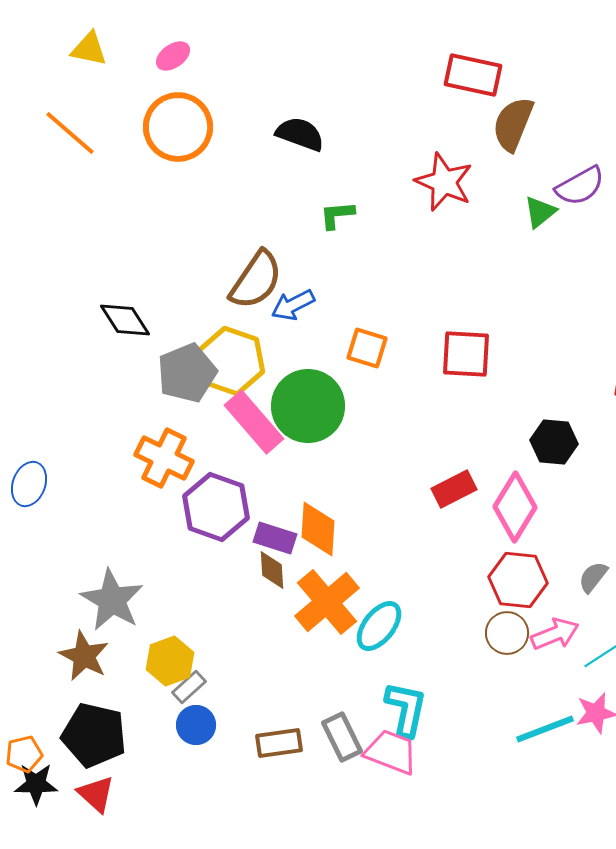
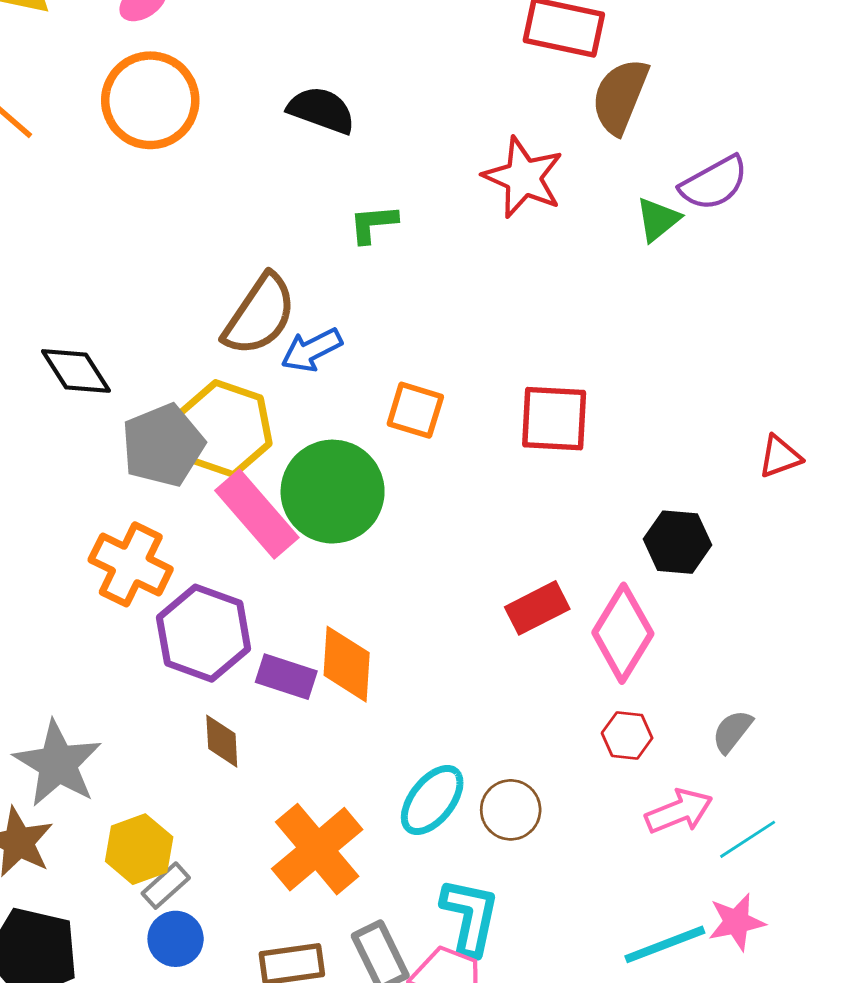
brown diamond: (272, 570) -> (222, 741), moved
red hexagon: (518, 580) -> (627, 736), size x0.6
orange cross: (327, 602) -> (317, 849), moved
brown circle: (507, 633) -> (511, 810), moved

